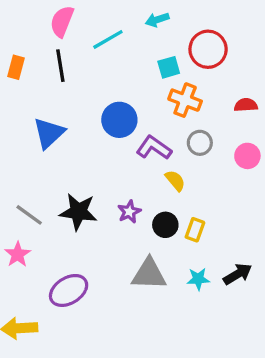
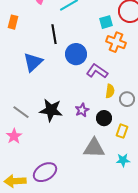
black line: (60, 66) -> (54, 34), moved
gray circle: (200, 143) -> (127, 99), moved
yellow semicircle: (175, 181) -> (110, 91), turned 48
yellow rectangle: (195, 230) -> (122, 131), moved
cyan star: (198, 279) -> (123, 160), moved
purple ellipse: (69, 290) -> (45, 172), moved

